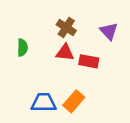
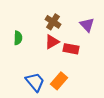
red triangle: (65, 53) -> (52, 42), turned -35
blue trapezoid: (44, 103) -> (35, 82), turned 50

